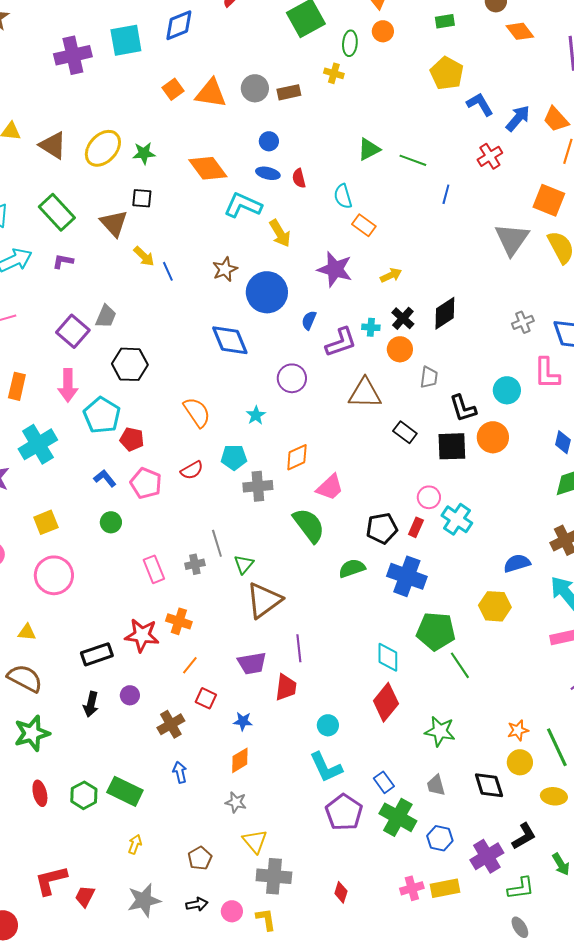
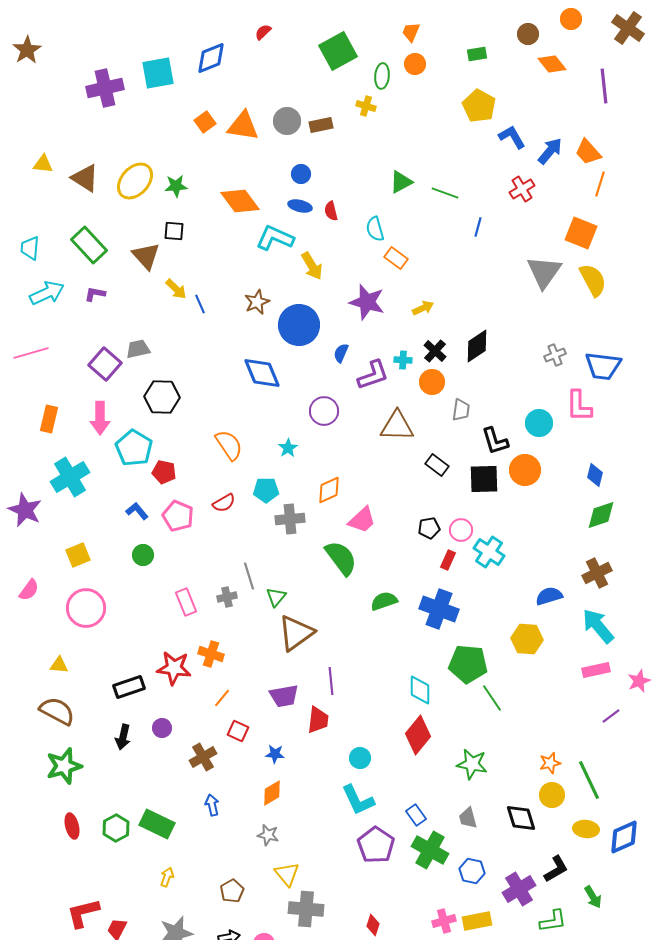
gray trapezoid: (106, 316) -> (138, 349), turned -125
black pentagon: (382, 528) -> (429, 528), moved, size x0.7

